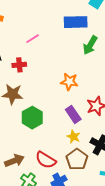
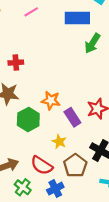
pink line: (33, 39) -> (31, 12), moved
orange star: (69, 82) -> (51, 100), moved
yellow star: (74, 137) -> (59, 142), moved

